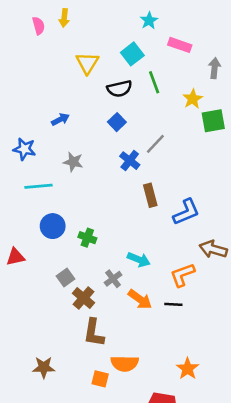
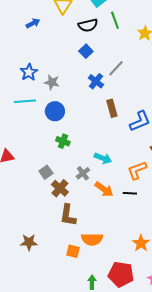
blue arrow: (60, 119) -> (33, 23), moved
blue star: (24, 149) -> (29, 72), moved, turned 30
blue circle: (53, 226) -> (55, 111), moved

